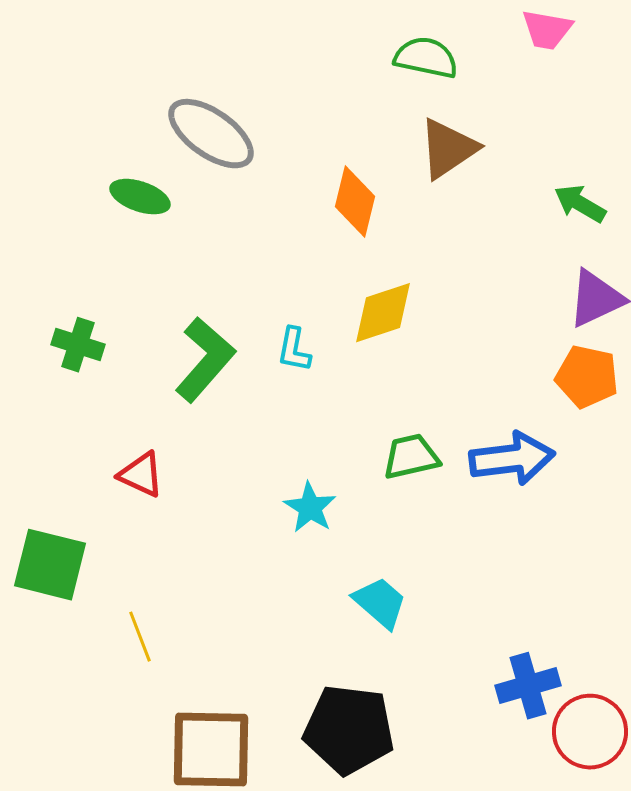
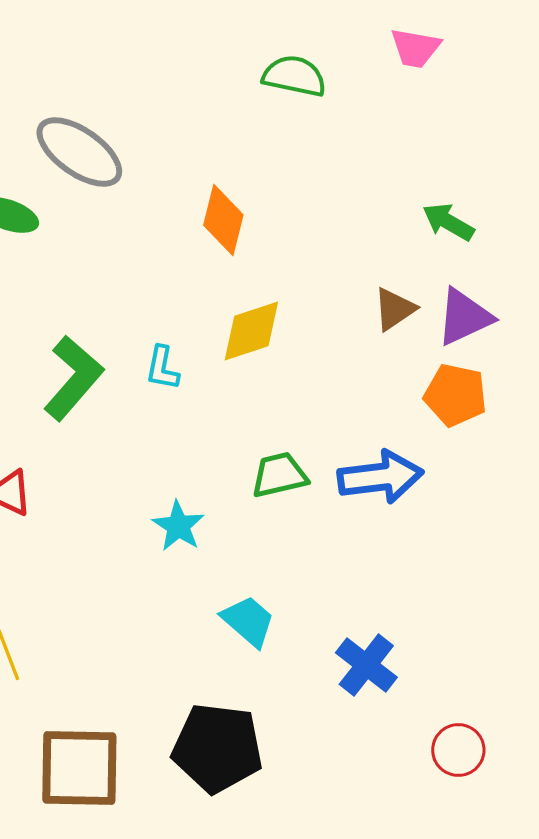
brown triangle: (448, 149) -> (394, 309), moved, size x0.7
blue cross: (528, 686) -> (366, 665), moved, turned -36
red circle: (590, 732) -> (458, 750), size x0.7

